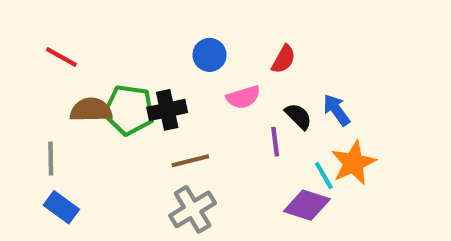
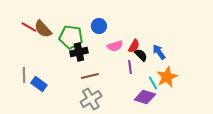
red semicircle: (284, 59) -> (134, 46), moved
brown semicircle: (91, 110) -> (43, 29), moved, turned -132
green pentagon: (129, 110) -> (71, 37), moved
blue rectangle: (61, 207) -> (39, 84), moved

